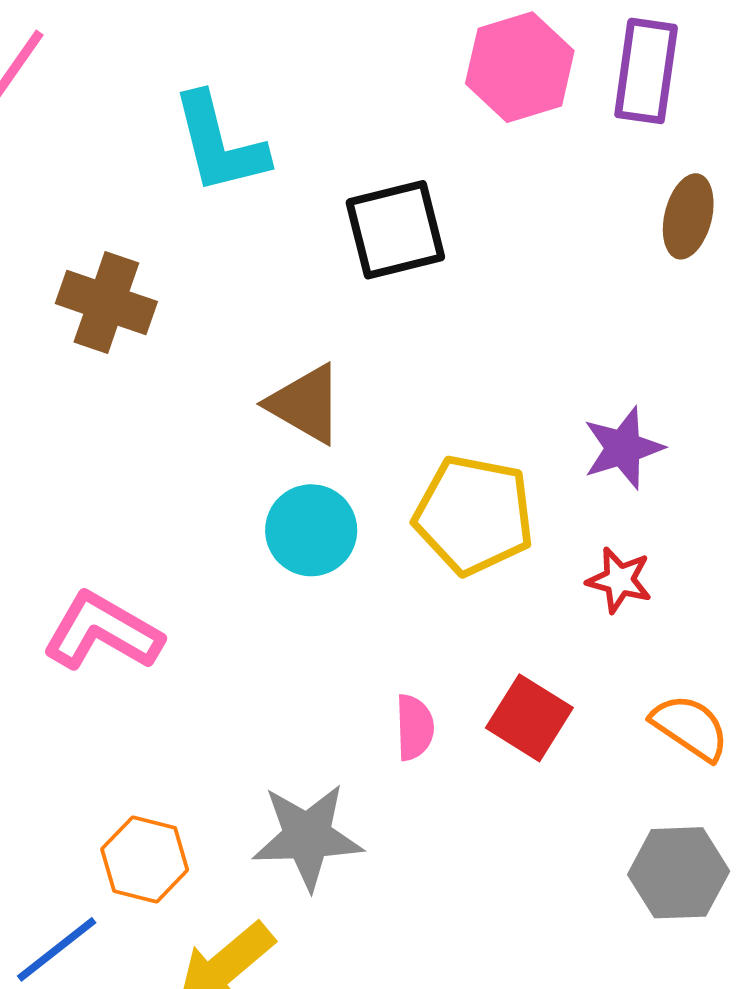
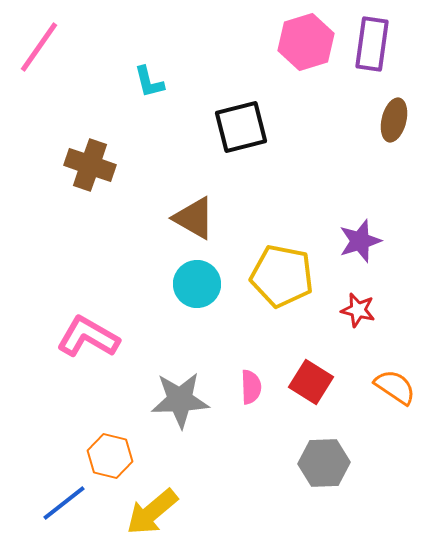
cyan L-shape: (219, 144) -> (149, 82), size x0.6
gray star: (307, 836) -> (180, 400), moved
gray hexagon: (679, 873) -> (324, 463), moved

